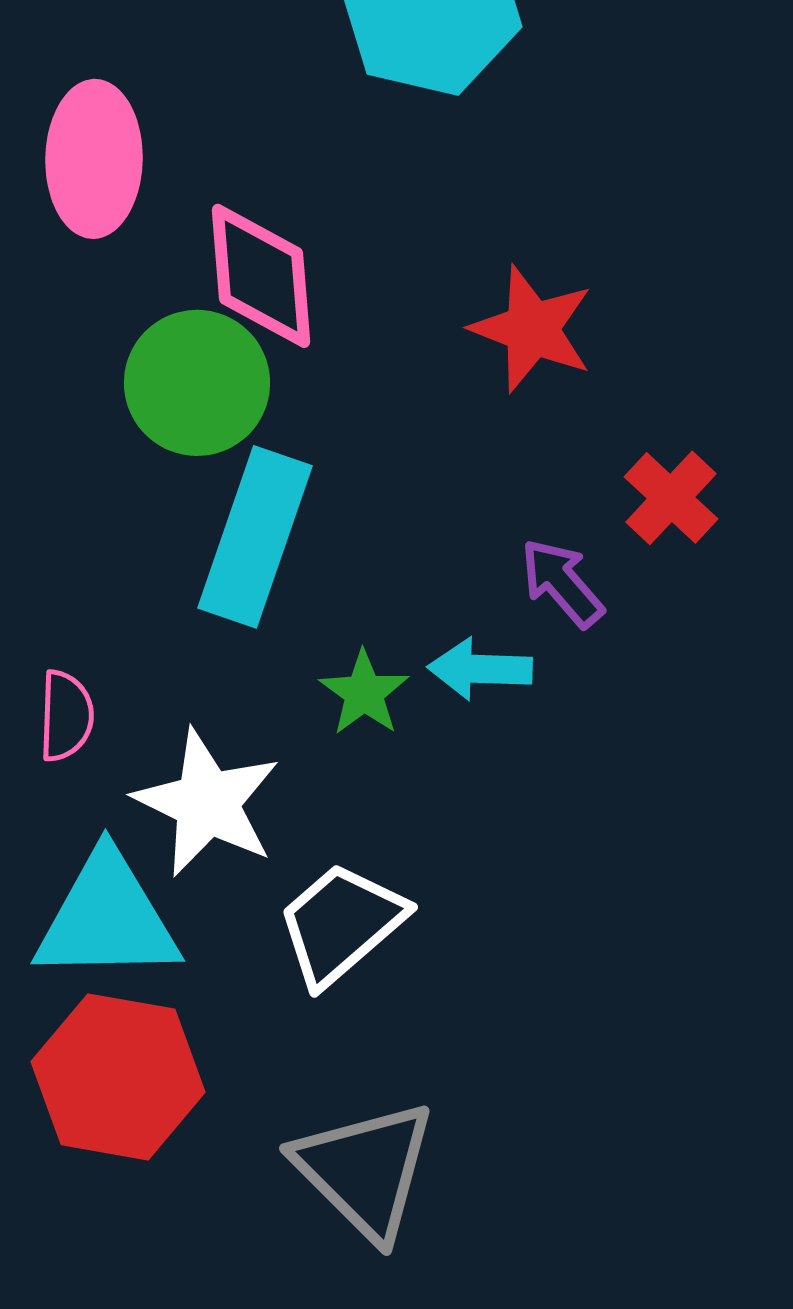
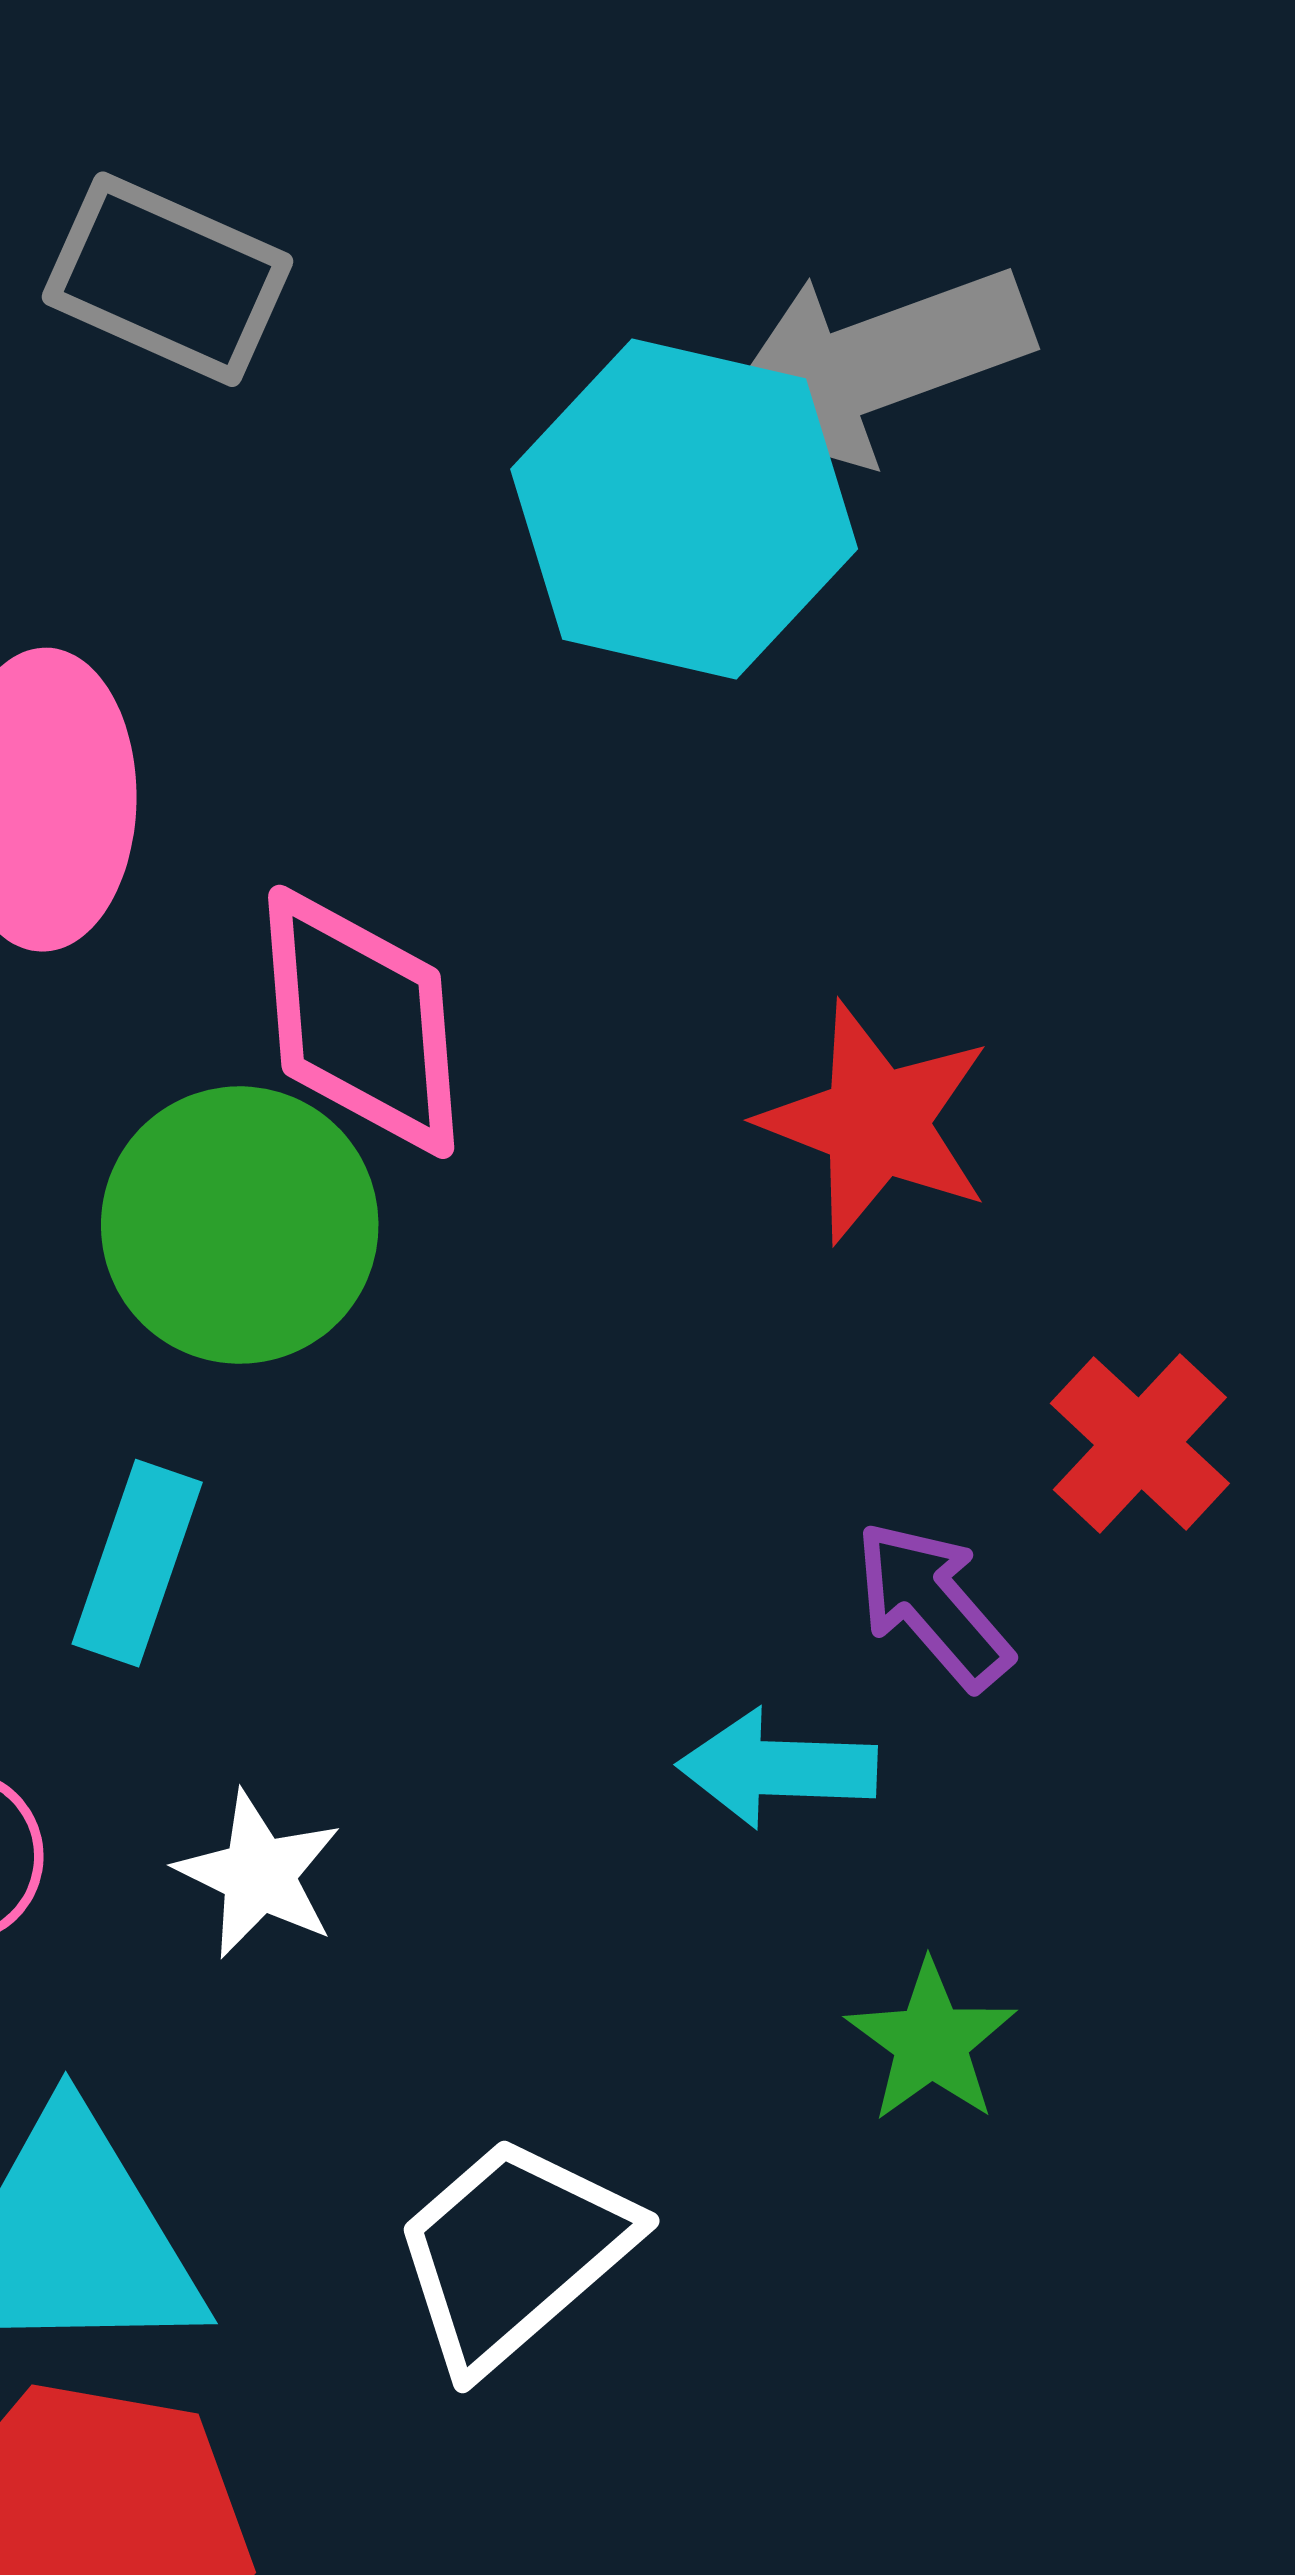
cyan rectangle: (255, 537) -> (137, 1563), moved, size x0.6
green star: (364, 693) -> (931, 2042), moved
white star: (207, 803) -> (259, 1875), moved, size x0.6

